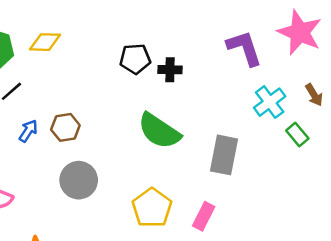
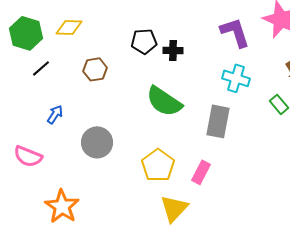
cyan cross: (270, 102) -> (236, 78), moved, turned -36
brown hexagon: (65, 127) -> (95, 69), moved
blue arrow: (28, 131) -> (55, 114), moved

